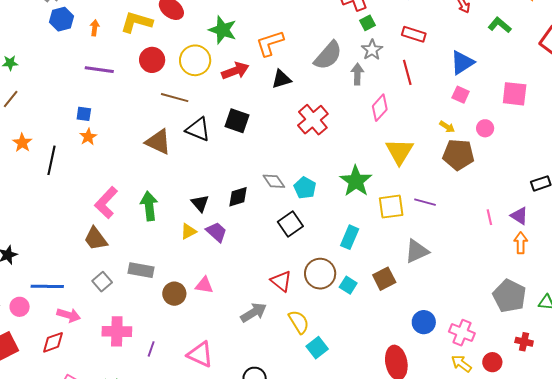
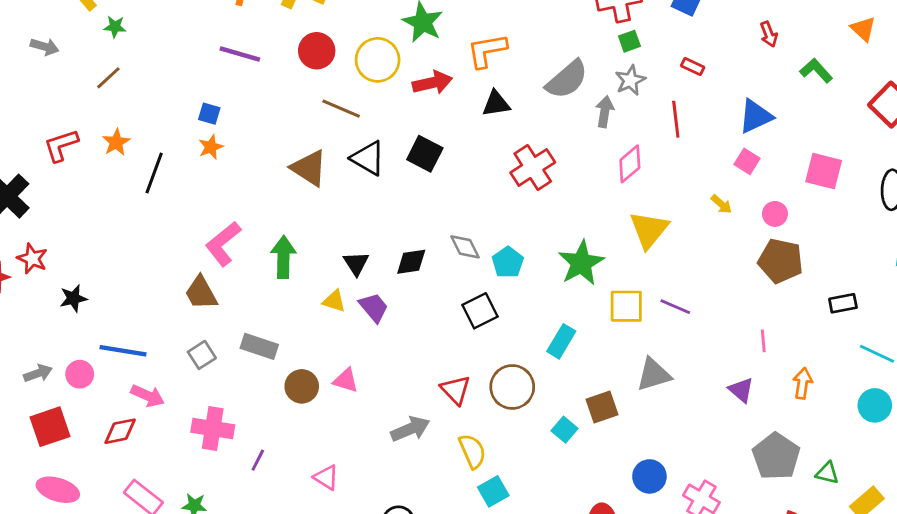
red rectangle: (414, 34) -> (693, 66), size x0.7
brown pentagon: (458, 155) -> (781, 261), moved
purple triangle: (519, 216) -> (741, 390), moved
yellow triangle: (188, 231) -> (334, 301), turned 36
cyan square: (348, 285) -> (565, 430), moved
pink triangle: (200, 354) -> (326, 477), size x0.7

